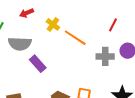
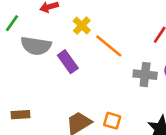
purple rectangle: (38, 64) -> (68, 62), moved

